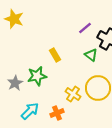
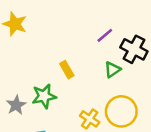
green triangle: (91, 55) -> (112, 70), turned 48

